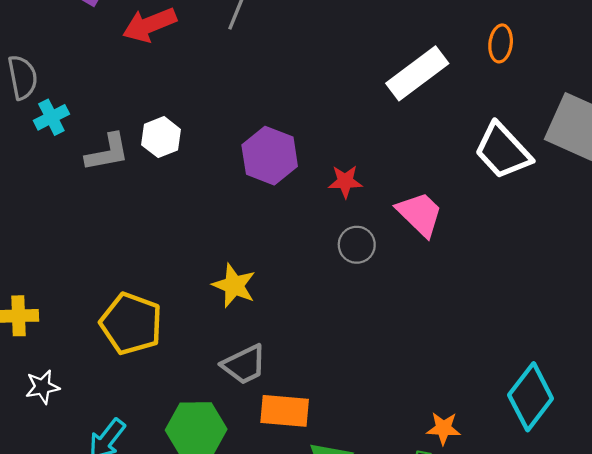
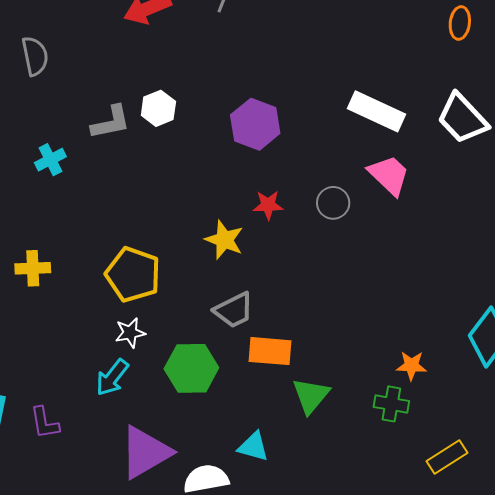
white rectangle: (417, 73) -> (376, 111), moved, turned 62
cyan cross: (51, 117) -> (50, 160), moved
red star: (345, 181) -> (268, 205), moved
white star: (42, 387) -> (130, 333), moved

